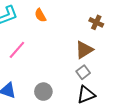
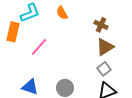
brown cross: (96, 22) -> (101, 25), moved

